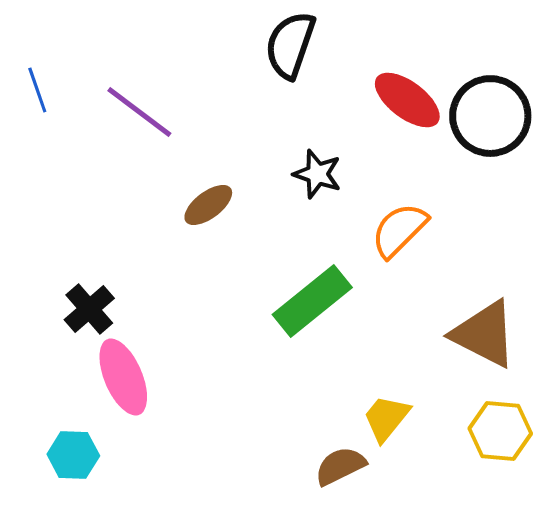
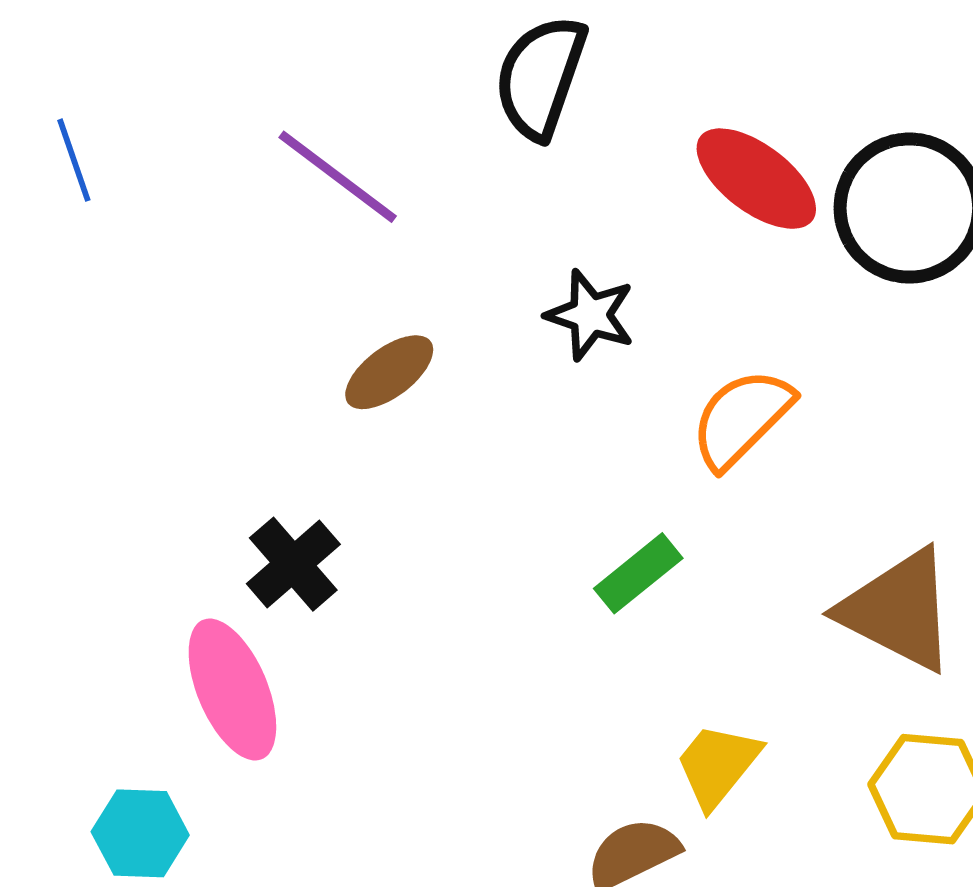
purple line: (139, 112) -> (338, 177), moved
green rectangle: (312, 301) -> (638, 573), moved, size x0.6
black cross: (89, 309) -> (293, 564), moved

